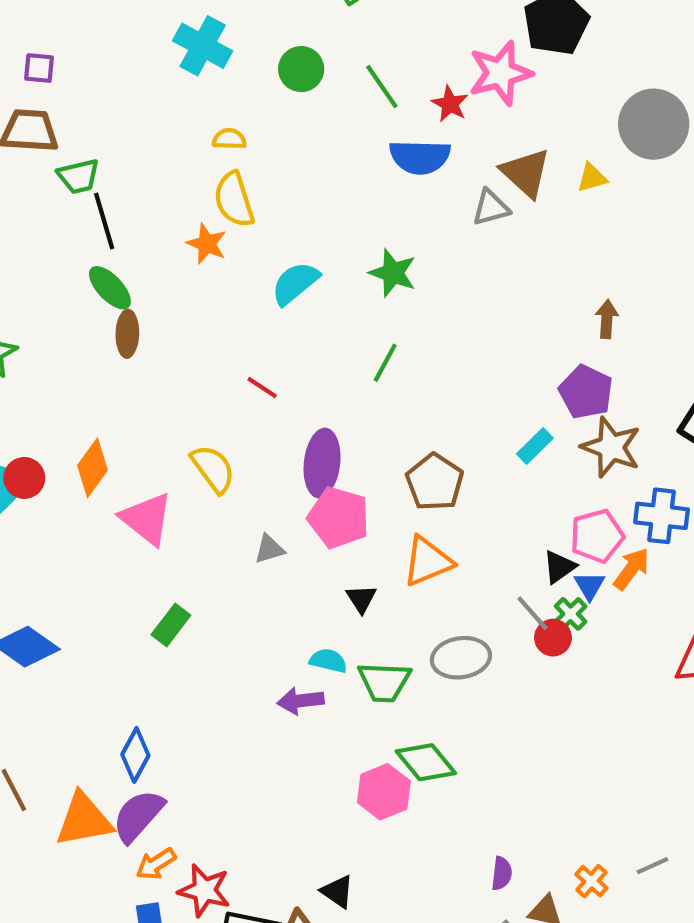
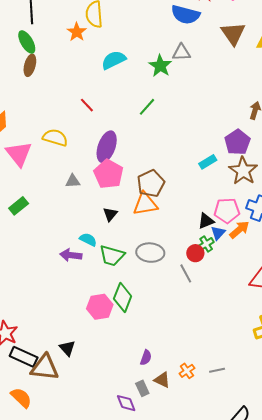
gray triangle: (491, 208) -> (181, 52), moved
yellow semicircle: (213, 469) -> (55, 138), turned -50
brown pentagon: (435, 482) -> (151, 183), moved
gray line: (532, 613) -> (186, 273), moved
green diamond: (426, 762) -> (123, 297), turned 48

